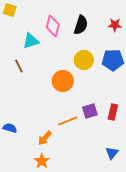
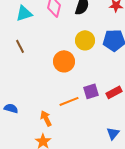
cyan triangle: (31, 41) -> (24, 13), moved
red rectangle: (113, 112) -> (114, 92), turned 49
orange arrow: (45, 138) -> (46, 118), turned 112

